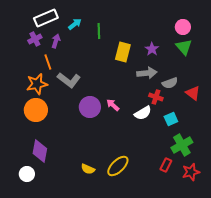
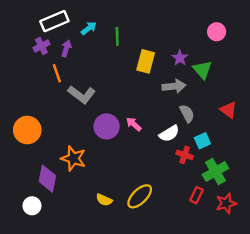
green triangle: (184, 47) -> (202, 70), moved
gray semicircle: (170, 83) -> (187, 113), moved, turned -98
orange star: (37, 84) -> (73, 158), moved, turned 30
red cross: (156, 97) -> (185, 155), moved
orange circle: (36, 110) -> (27, 130), moved

